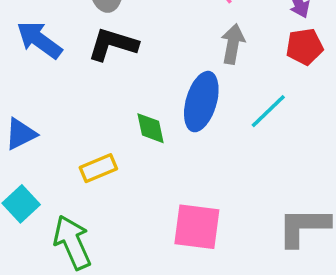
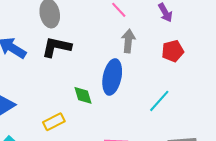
red pentagon: (305, 47) -> (173, 51), moved
cyan line: (268, 111) -> (159, 101), moved

